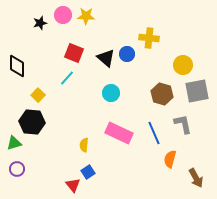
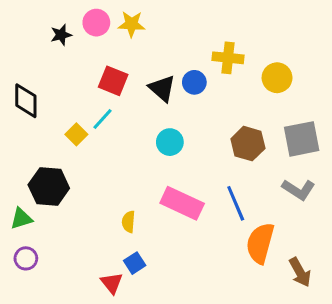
yellow circle: (183, 65) -> (277, 78), moved
yellow square: (38, 95) -> (76, 134), moved
gray L-shape: (183, 124) -> (298, 190), moved, turned 135
orange semicircle: (170, 159) -> (260, 243), size x1.5

